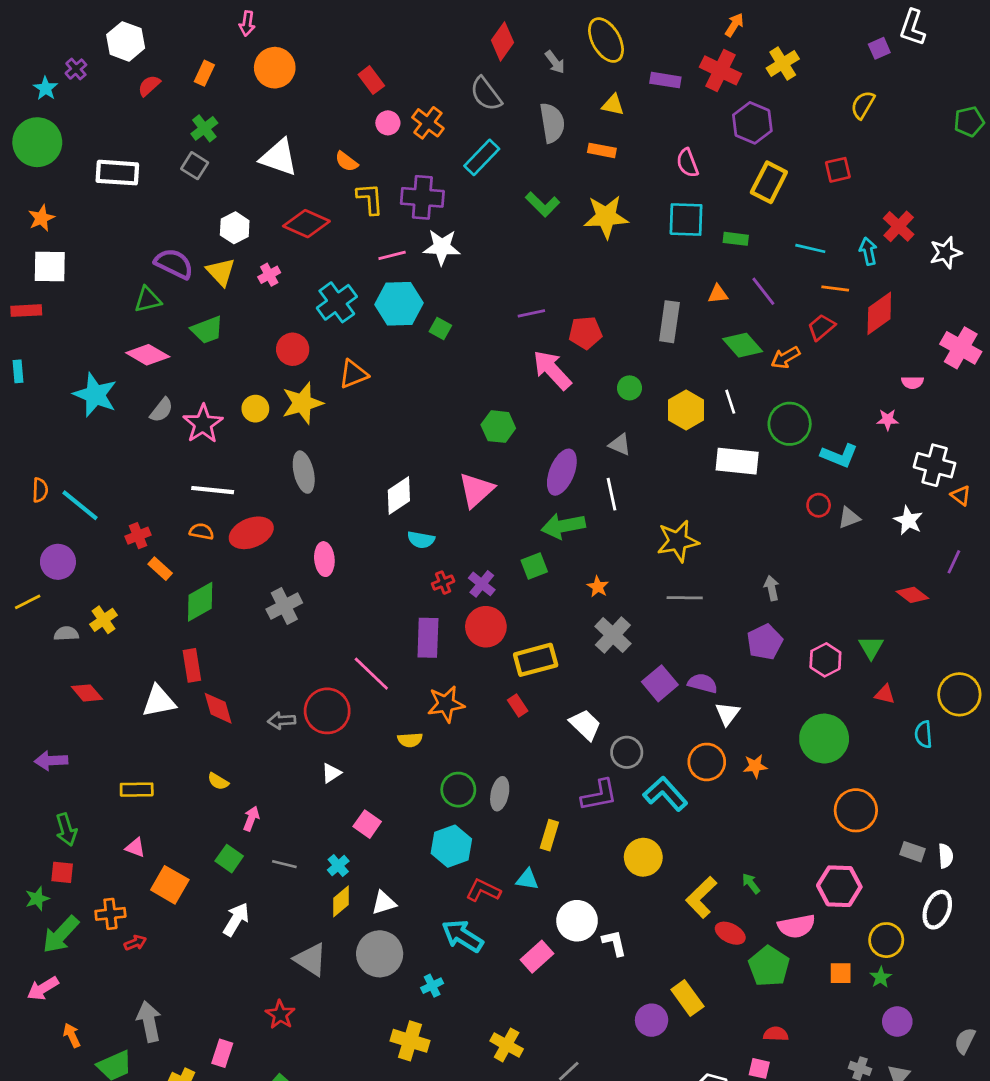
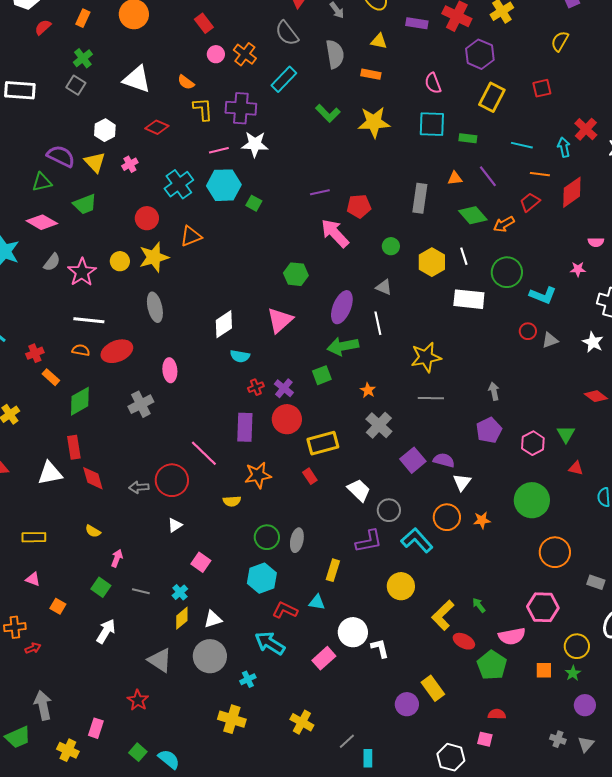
red diamond: (306, 224) -> (157, 127), size x0.7
orange square: (170, 885) -> (58, 606), size x0.6

